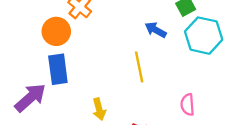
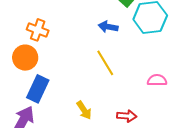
blue rectangle: (58, 69) -> (38, 89), turned 52
pink semicircle: (188, 105) -> (157, 80), turned 114

